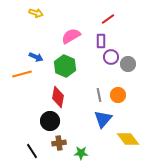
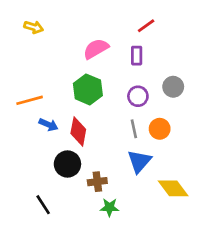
yellow arrow: (36, 13) -> (34, 27), moved
blue arrow: (36, 57) -> (48, 125), moved
purple circle: (111, 57) -> (138, 96), moved
brown cross: (59, 143) -> (97, 182), moved

